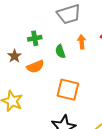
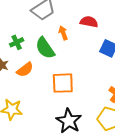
green semicircle: (60, 51) -> (45, 48), size x1.6

